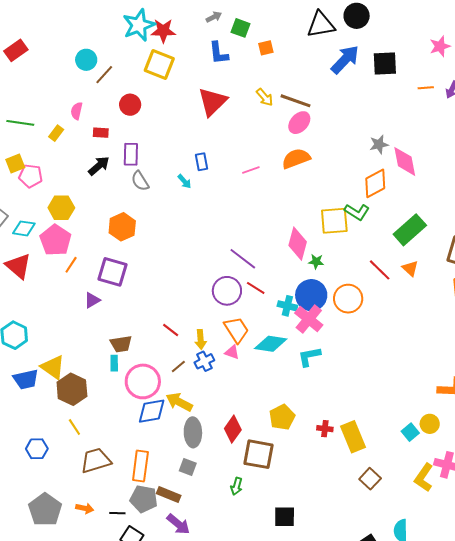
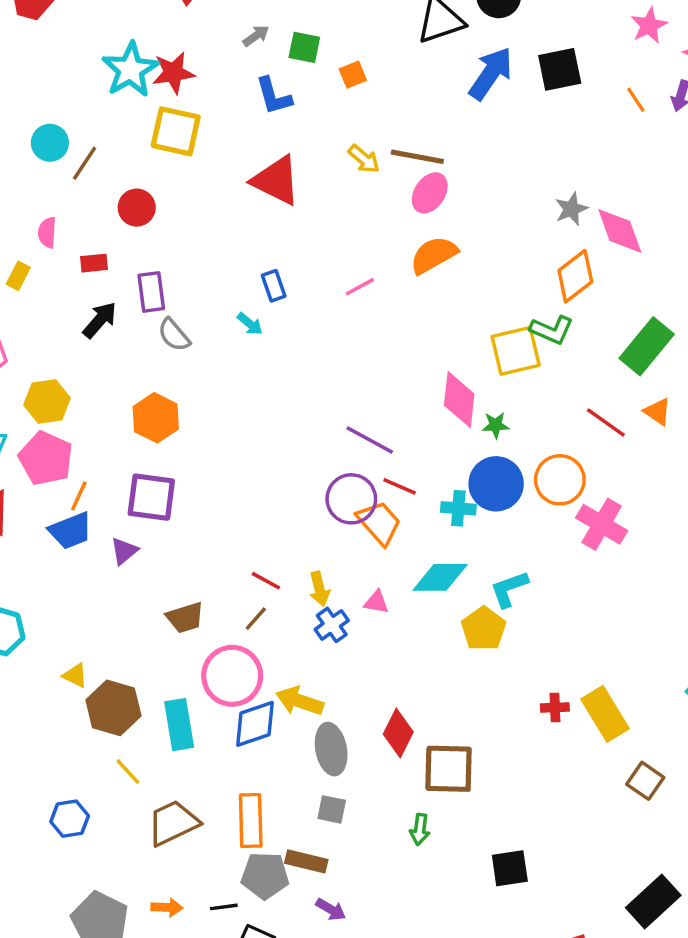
orange line: (426, 88) -> (636, 100), turned 70
red triangle: (212, 102) -> (276, 180), turned -40
pink cross: (309, 319) -> (602, 524), moved
orange trapezoid: (236, 330) -> (379, 523), moved
cyan rectangle: (114, 363) -> (179, 725), moved, size x1.8
yellow triangle: (53, 367) -> (75, 675), size x0.6
brown line: (178, 367) -> (256, 619), moved
blue trapezoid: (26, 379) -> (71, 531), moved
yellow pentagon: (282, 417) -> (484, 629), moved
purple arrow: (178, 524) -> (331, 909), size x0.7

